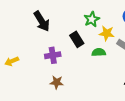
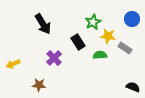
purple cross: (53, 55) -> (54, 58), turned -35
brown star: (57, 82) -> (39, 85), moved

